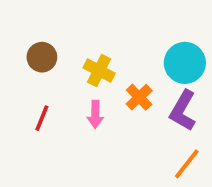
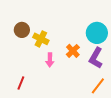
yellow cross: (99, 71) -> (41, 39), moved
red line: (42, 118) -> (21, 83), moved

